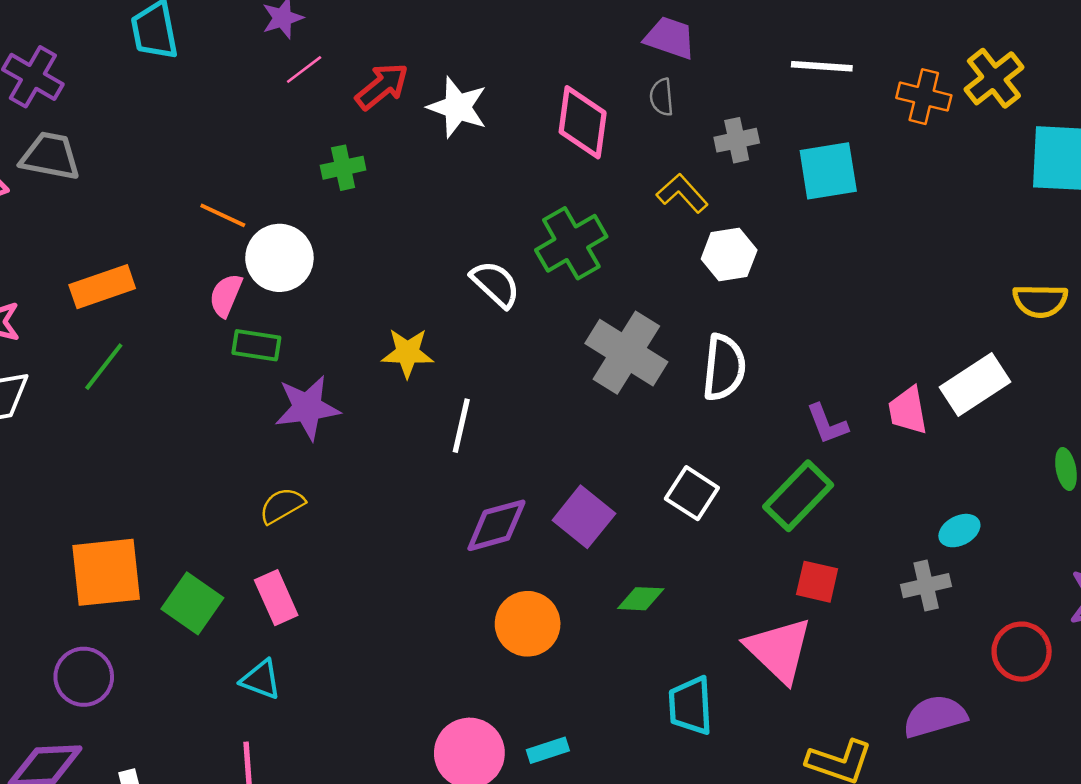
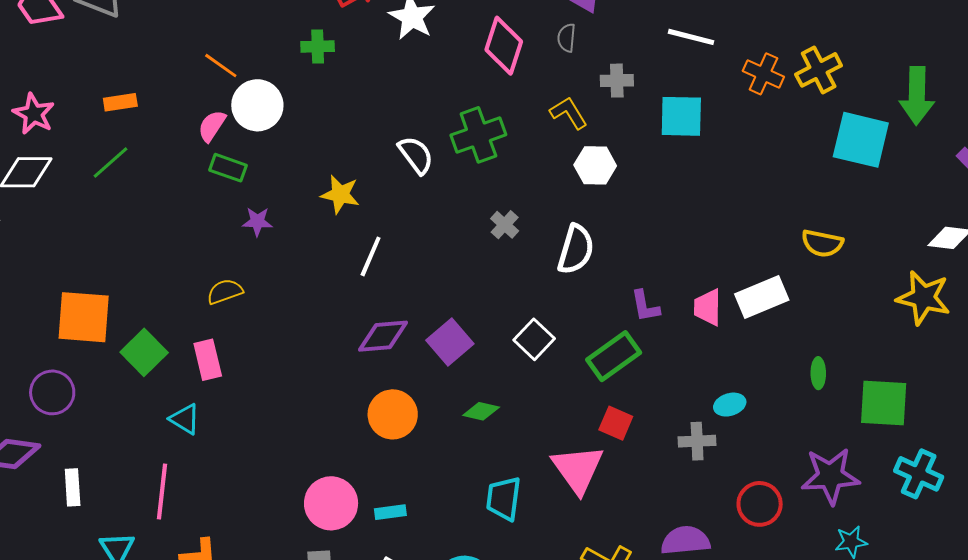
orange rectangle: (102, 287) -> (120, 102), size x0.7
gray cross: (626, 353) -> (505, 225), size x0.5
purple star: (307, 408) -> (257, 222), size x0.6

